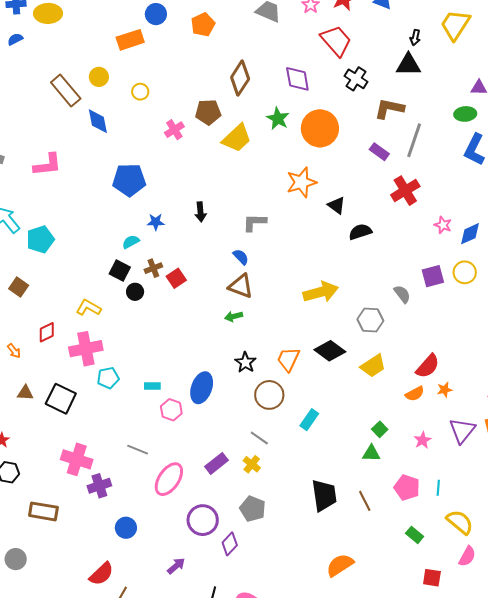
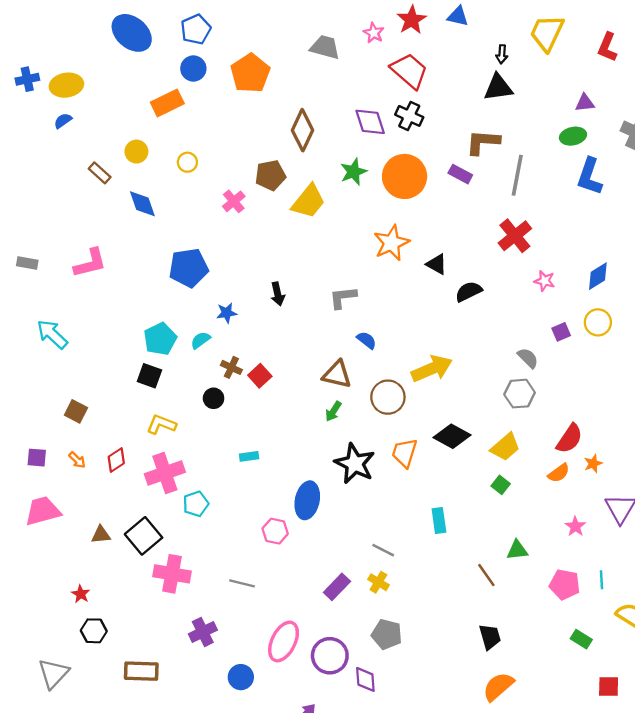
orange pentagon: (203, 25) -> (250, 73), size x1.4
blue semicircle: (15, 39) -> (63, 121), moved
black cross: (356, 79) -> (409, 116), moved
brown rectangle: (66, 91) -> (100, 173), size x0.6
green star: (278, 119) -> (354, 172), turned 30
purple rectangle: (379, 152) -> (460, 174), moved
pink star: (443, 225) -> (545, 281), moved
cyan pentagon: (40, 239) -> (160, 339), moved
blue semicircle: (241, 257) -> (367, 340), moved
brown cross: (153, 268) -> (231, 367), turned -36
black square: (120, 271) -> (149, 376), moved
purple square: (433, 276) -> (561, 332), size x0.7
green arrow: (234, 316) -> (333, 411), turned -36
gray hexagon: (370, 320) -> (520, 394), moved
orange arrow: (14, 351) -> (77, 460), moved
black star: (245, 362) -> (355, 464), size x1.6
cyan rectangle: (152, 386) -> (249, 456), moved
brown circle: (269, 395) -> (388, 397), moved
black square: (61, 399) -> (144, 536), turned 32
cyan rectangle: (309, 420) -> (439, 520), turned -35
green square: (380, 429) -> (501, 485), moved
pink cross: (77, 459) -> (172, 574), moved
pink ellipse: (169, 479) -> (284, 641), moved
black trapezoid: (324, 495) -> (490, 637), moved, size x0.7
brown line: (365, 501) -> (486, 575), moved
purple diamond: (230, 544) -> (365, 679), turned -40

